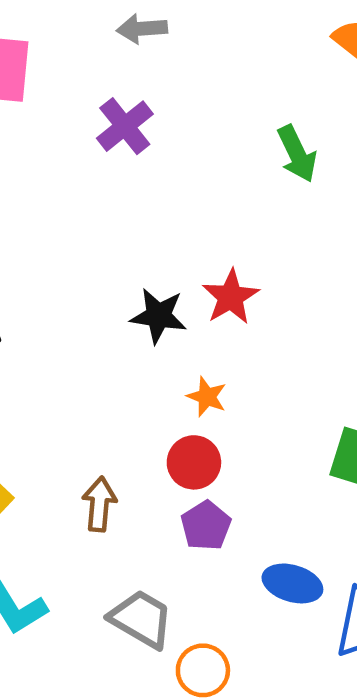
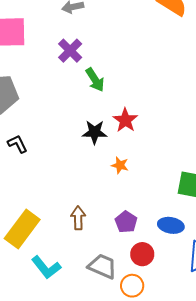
green arrow: (297, 154) -> (95, 80), moved
red circle: (194, 462) -> (142, 254), moved
blue ellipse: (292, 583) -> (171, 225), moved

